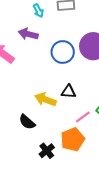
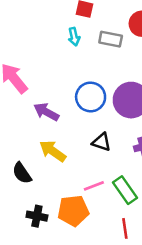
purple arrow: (28, 34) -> (46, 112), moved
black triangle: (69, 92) -> (101, 142), moved
black cross: (47, 151) -> (37, 216), turned 35

